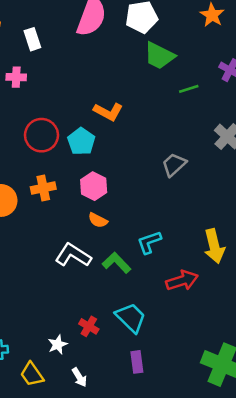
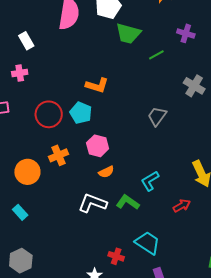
orange semicircle: (98, 220) -> (106, 172), turned -42
red arrow: (182, 281) -> (182, 206), size x0.7

